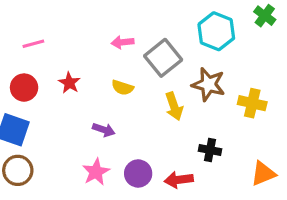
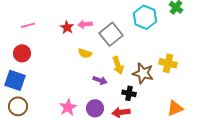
red star: (69, 83) -> (67, 27), moved
brown star: (208, 84) -> (143, 73), moved
purple arrow: (104, 130) -> (100, 80), moved
black cross: (210, 150) -> (129, 93), moved

